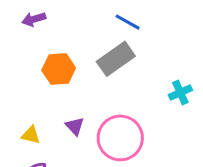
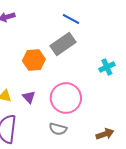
orange hexagon: (59, 69) -> (34, 60), moved
purple triangle: (75, 126) -> (29, 97), moved

